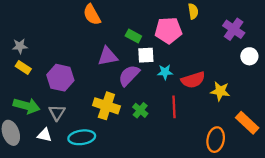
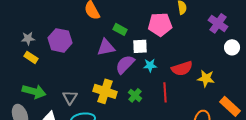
green rectangle: (133, 36) -> (120, 29), moved
cyan star: (165, 72) -> (150, 65), moved
purple hexagon: (60, 78) -> (60, 40), moved
gray triangle: (57, 113) -> (70, 97), moved

